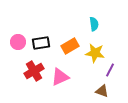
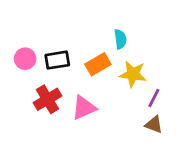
cyan semicircle: (94, 24) -> (120, 39), moved
brown triangle: (102, 91) -> (154, 125), moved

